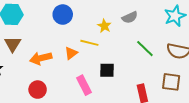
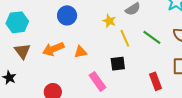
yellow line: (89, 43) -> (125, 38), moved, turned 60
orange triangle: (71, 53) -> (80, 52), turned 32
orange arrow: (41, 58) -> (53, 49), moved

